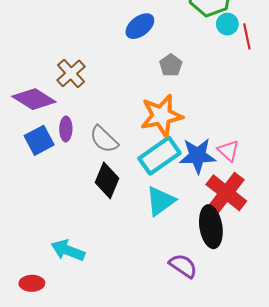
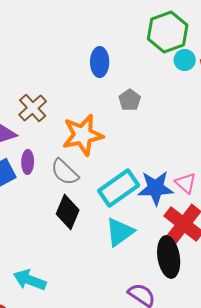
blue ellipse: (140, 26) -> (100, 62), turned -52
orange star: (162, 116) -> (83, 135), moved

